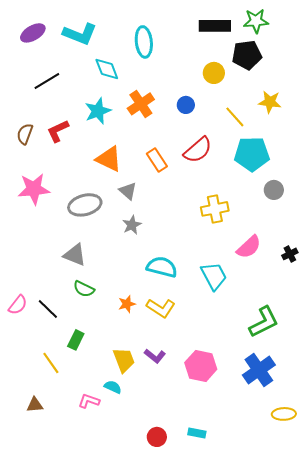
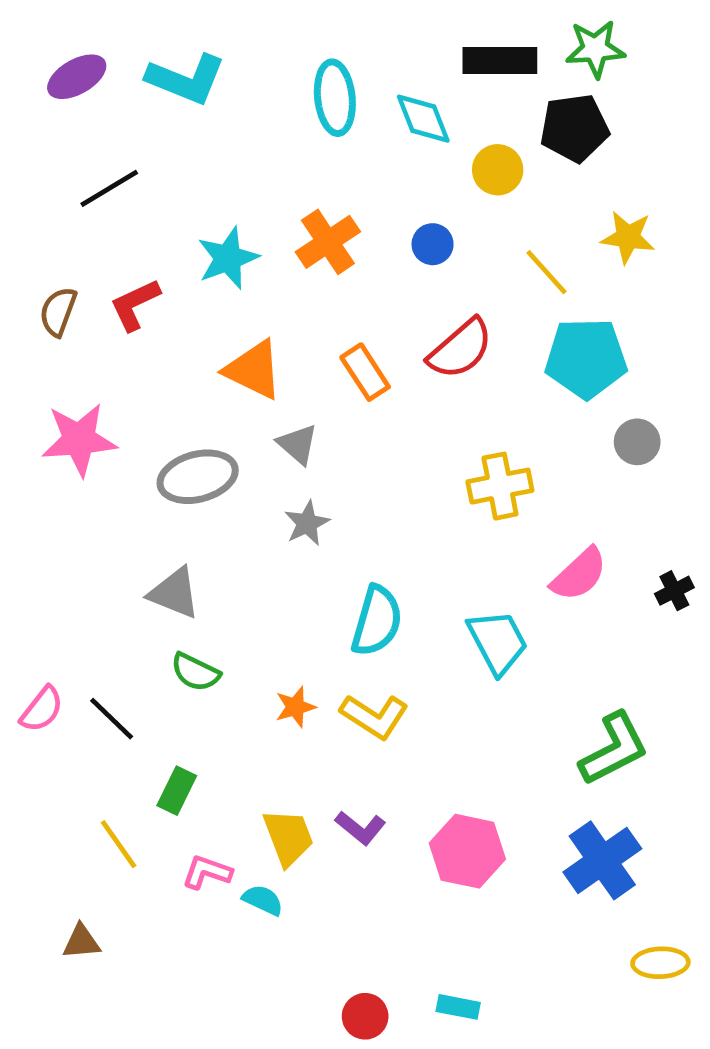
cyan diamond: (107, 69) -> (423, 119), moved
cyan semicircle: (162, 267) -> (377, 621), turned 92
pink L-shape: (89, 401) -> (207, 872), moved

